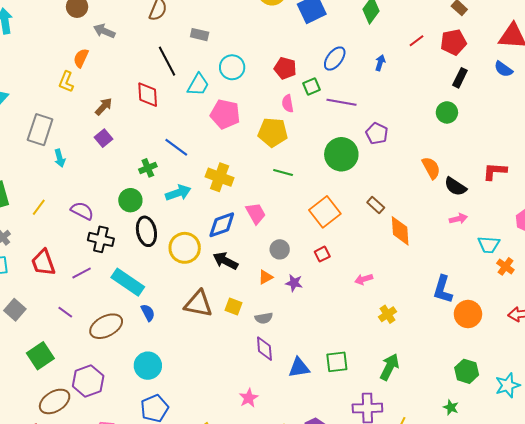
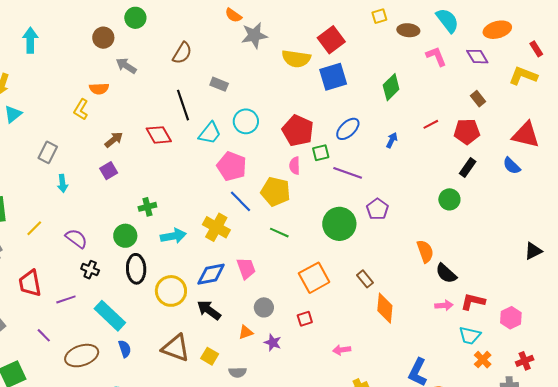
orange semicircle: (81, 58) -> (99, 89), turned -126
red pentagon: (285, 68) -> (298, 131), size x1.4
red diamond: (148, 95) -> (159, 135), turned -36
gray rectangle: (40, 130) -> (48, 152), size x0.7
blue line: (176, 147) -> (240, 201), moved
red L-shape: (495, 171) -> (473, 302), moved
black cross: (101, 239) -> (90, 270), size x0.7

